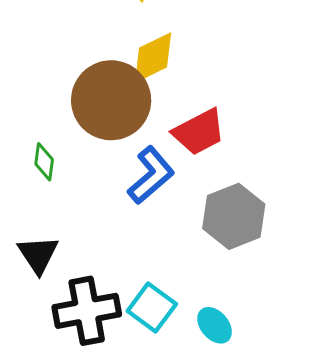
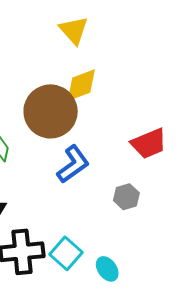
red trapezoid: (199, 132) -> (149, 143), moved
gray hexagon: (234, 216) -> (126, 197), size x0.6

